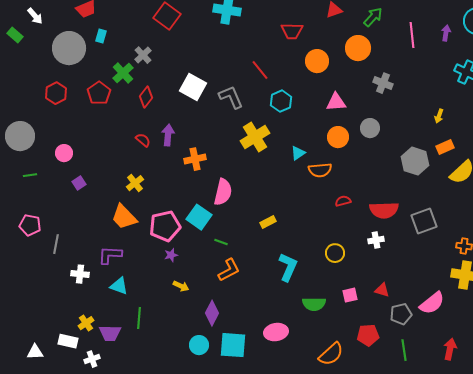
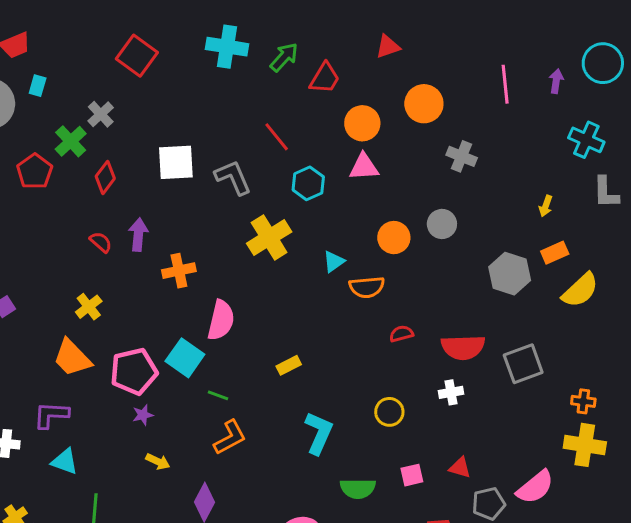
green arrow: (373, 17) -> (284, 57), moved
red trapezoid: (292, 31) -> (325, 78), turned -60
white square: (193, 87) -> (176, 162), turned -32
pink triangle: (336, 102) -> (364, 167), moved

